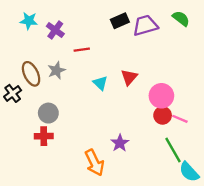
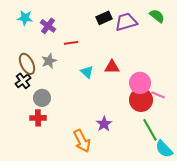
red triangle: (129, 77) -> (112, 67), turned 49
black cross: (13, 93) -> (23, 81), moved
red circle: (163, 115) -> (141, 100), size x1.5
pink line: (180, 119) -> (158, 95), moved

